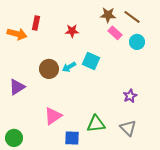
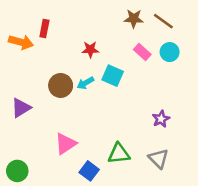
red star: (72, 31) -> (90, 50), moved
pink rectangle: (115, 33) -> (142, 52), moved
blue square: (72, 138) -> (89, 171), turned 35

